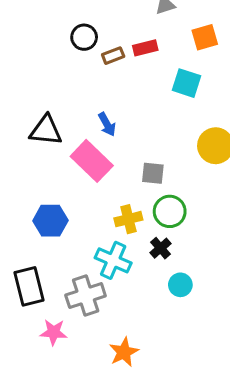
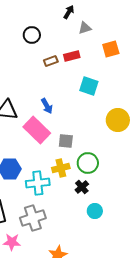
black circle: (84, 37) -> (32, 35), moved
cyan square: (186, 83) -> (89, 86), moved
gray square: (153, 173) -> (66, 141), moved
cyan cross: (113, 260) -> (38, 183), moved, turned -30

